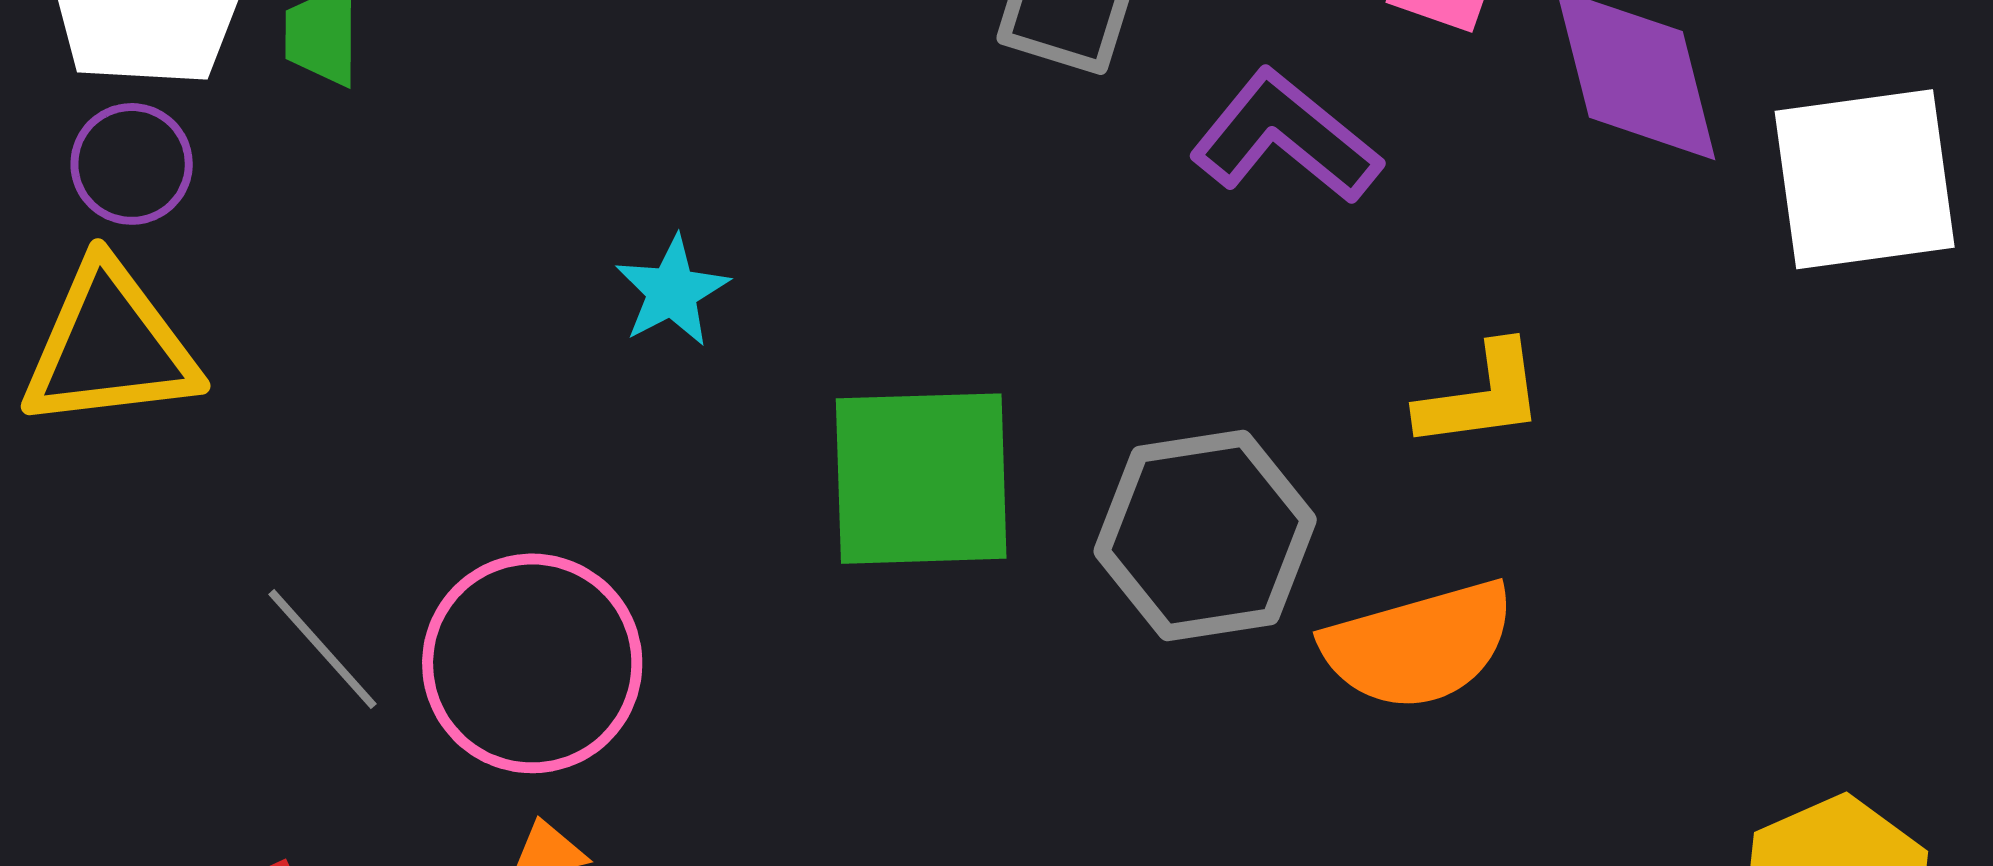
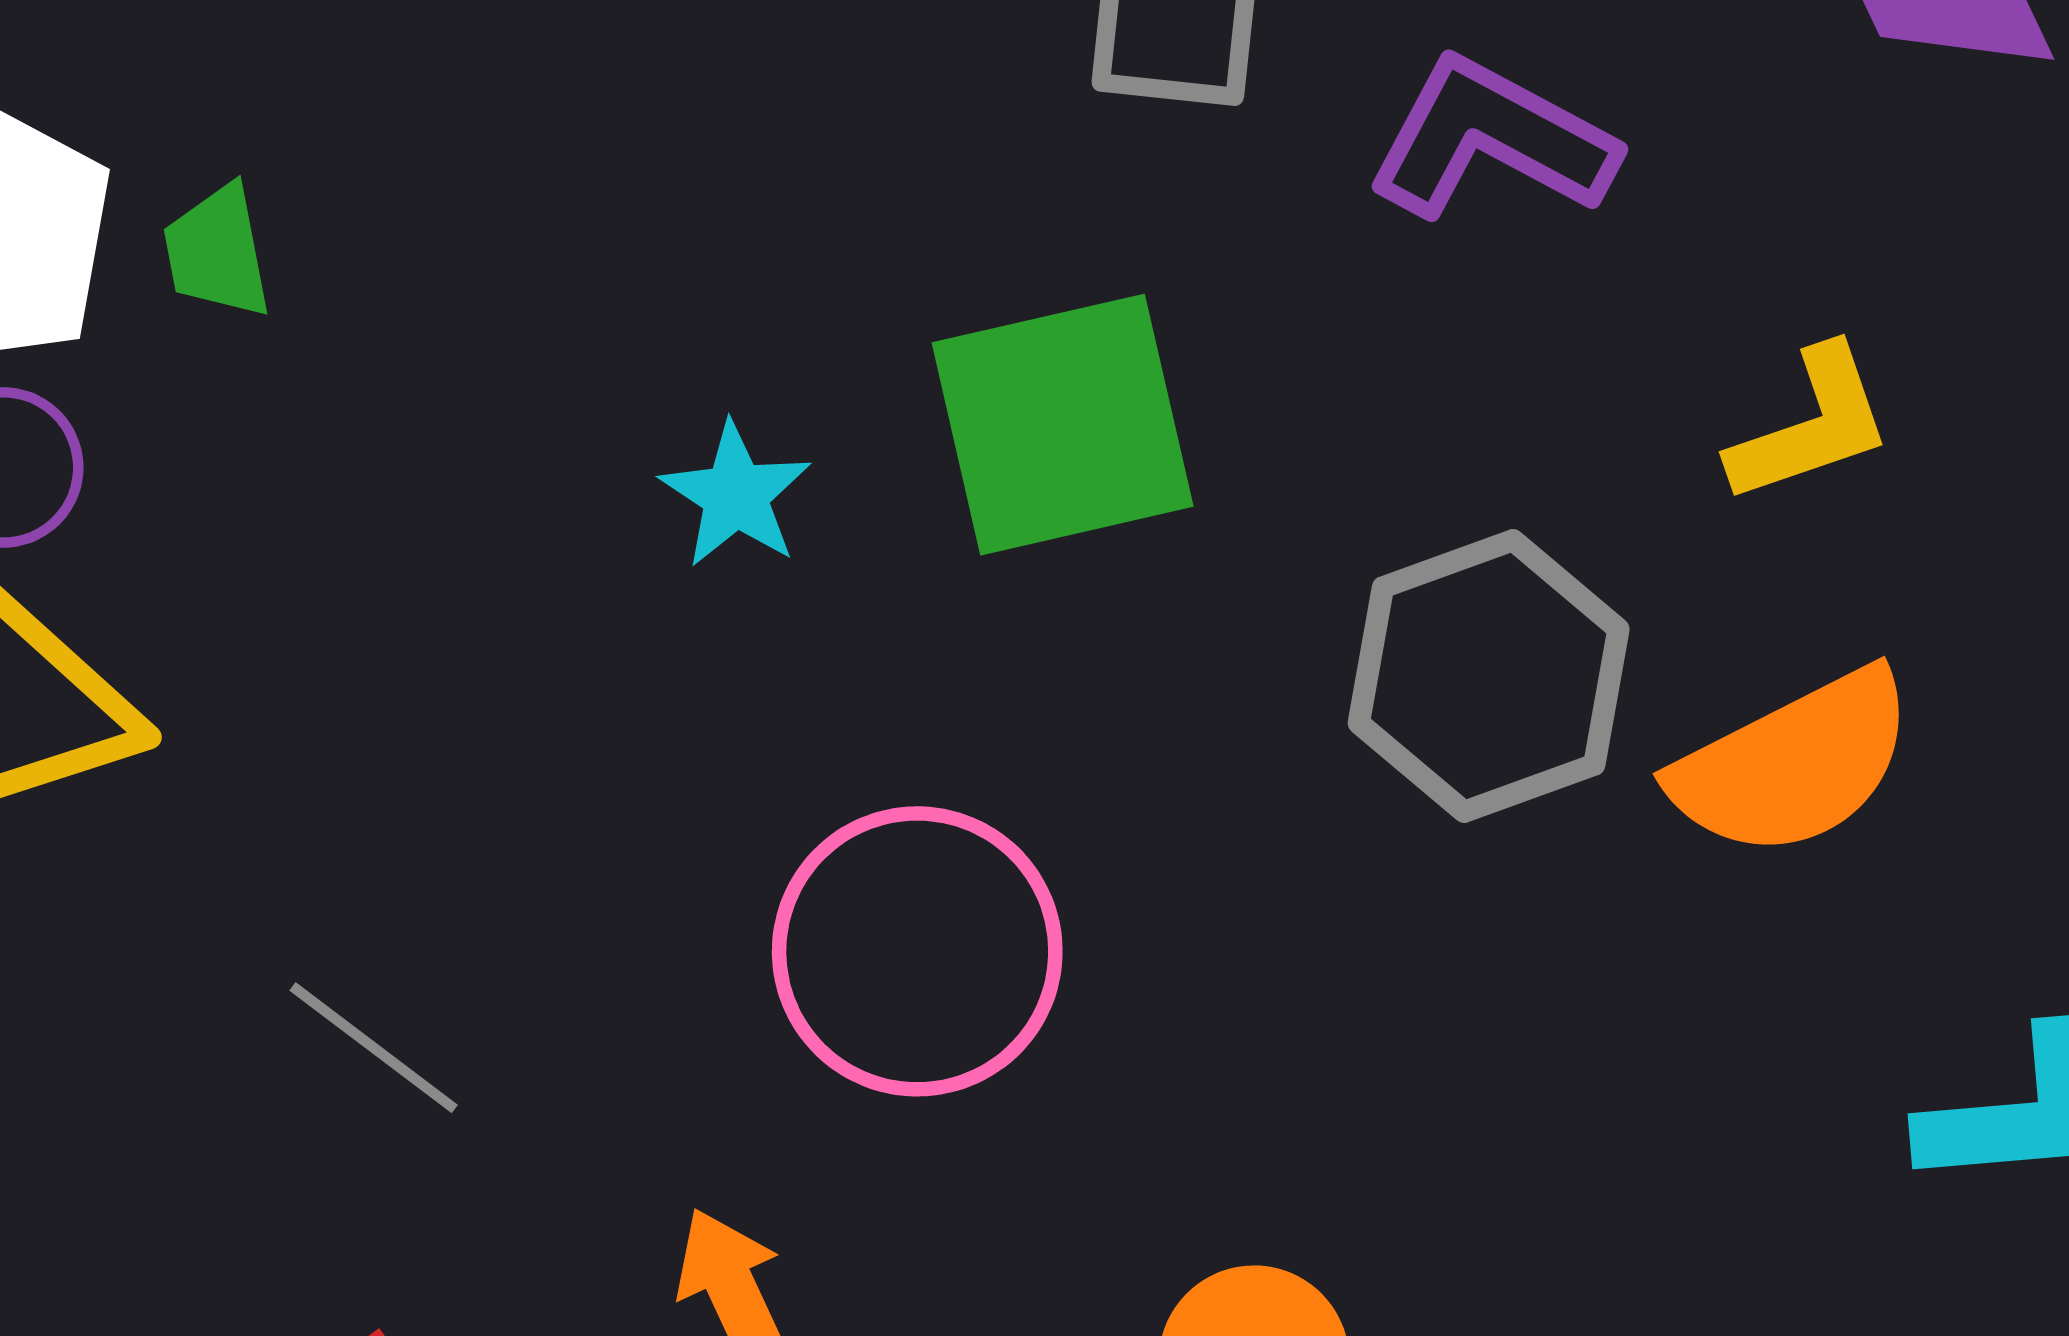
green square: (921, 479) -> (1063, 425), moved
pink circle: (532, 663) -> (917, 951), moved

